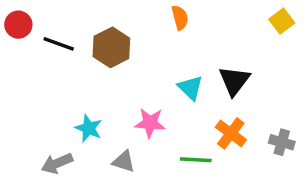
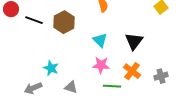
cyan triangle: (190, 88) -> (100, 40), moved
pink star: (150, 123) -> (101, 65), moved
gray cross: (282, 142) -> (161, 76), turned -32

